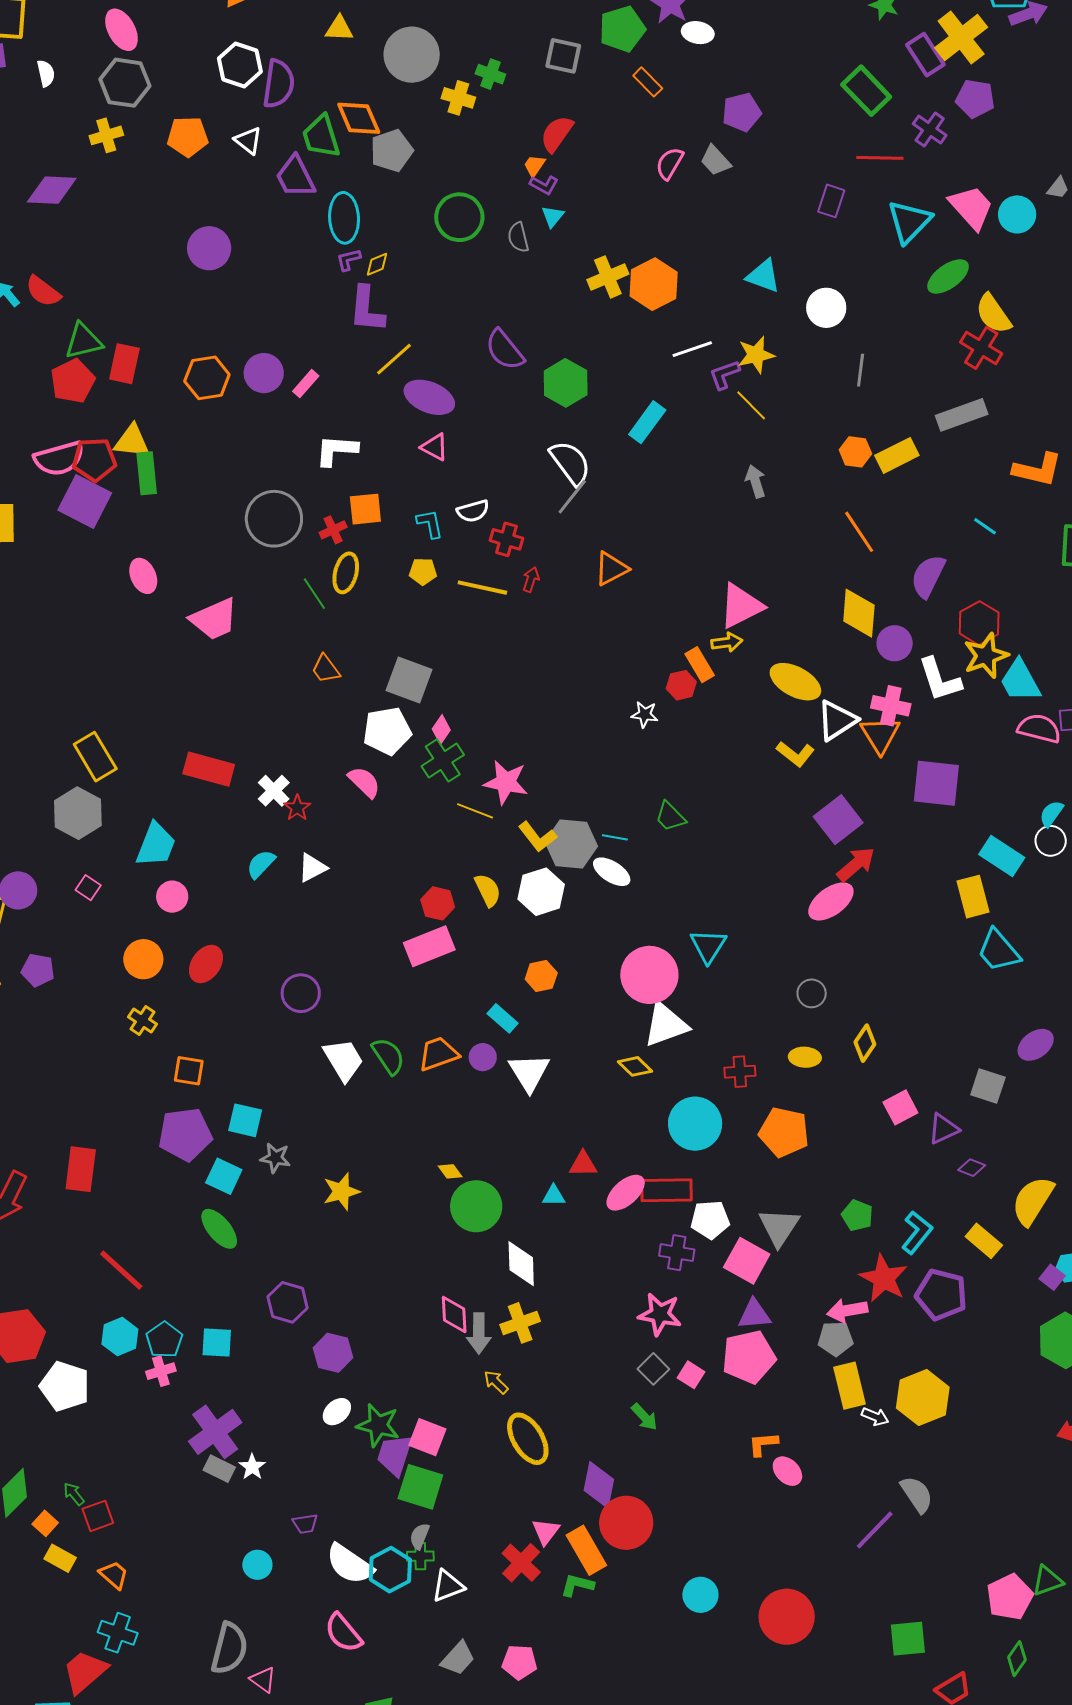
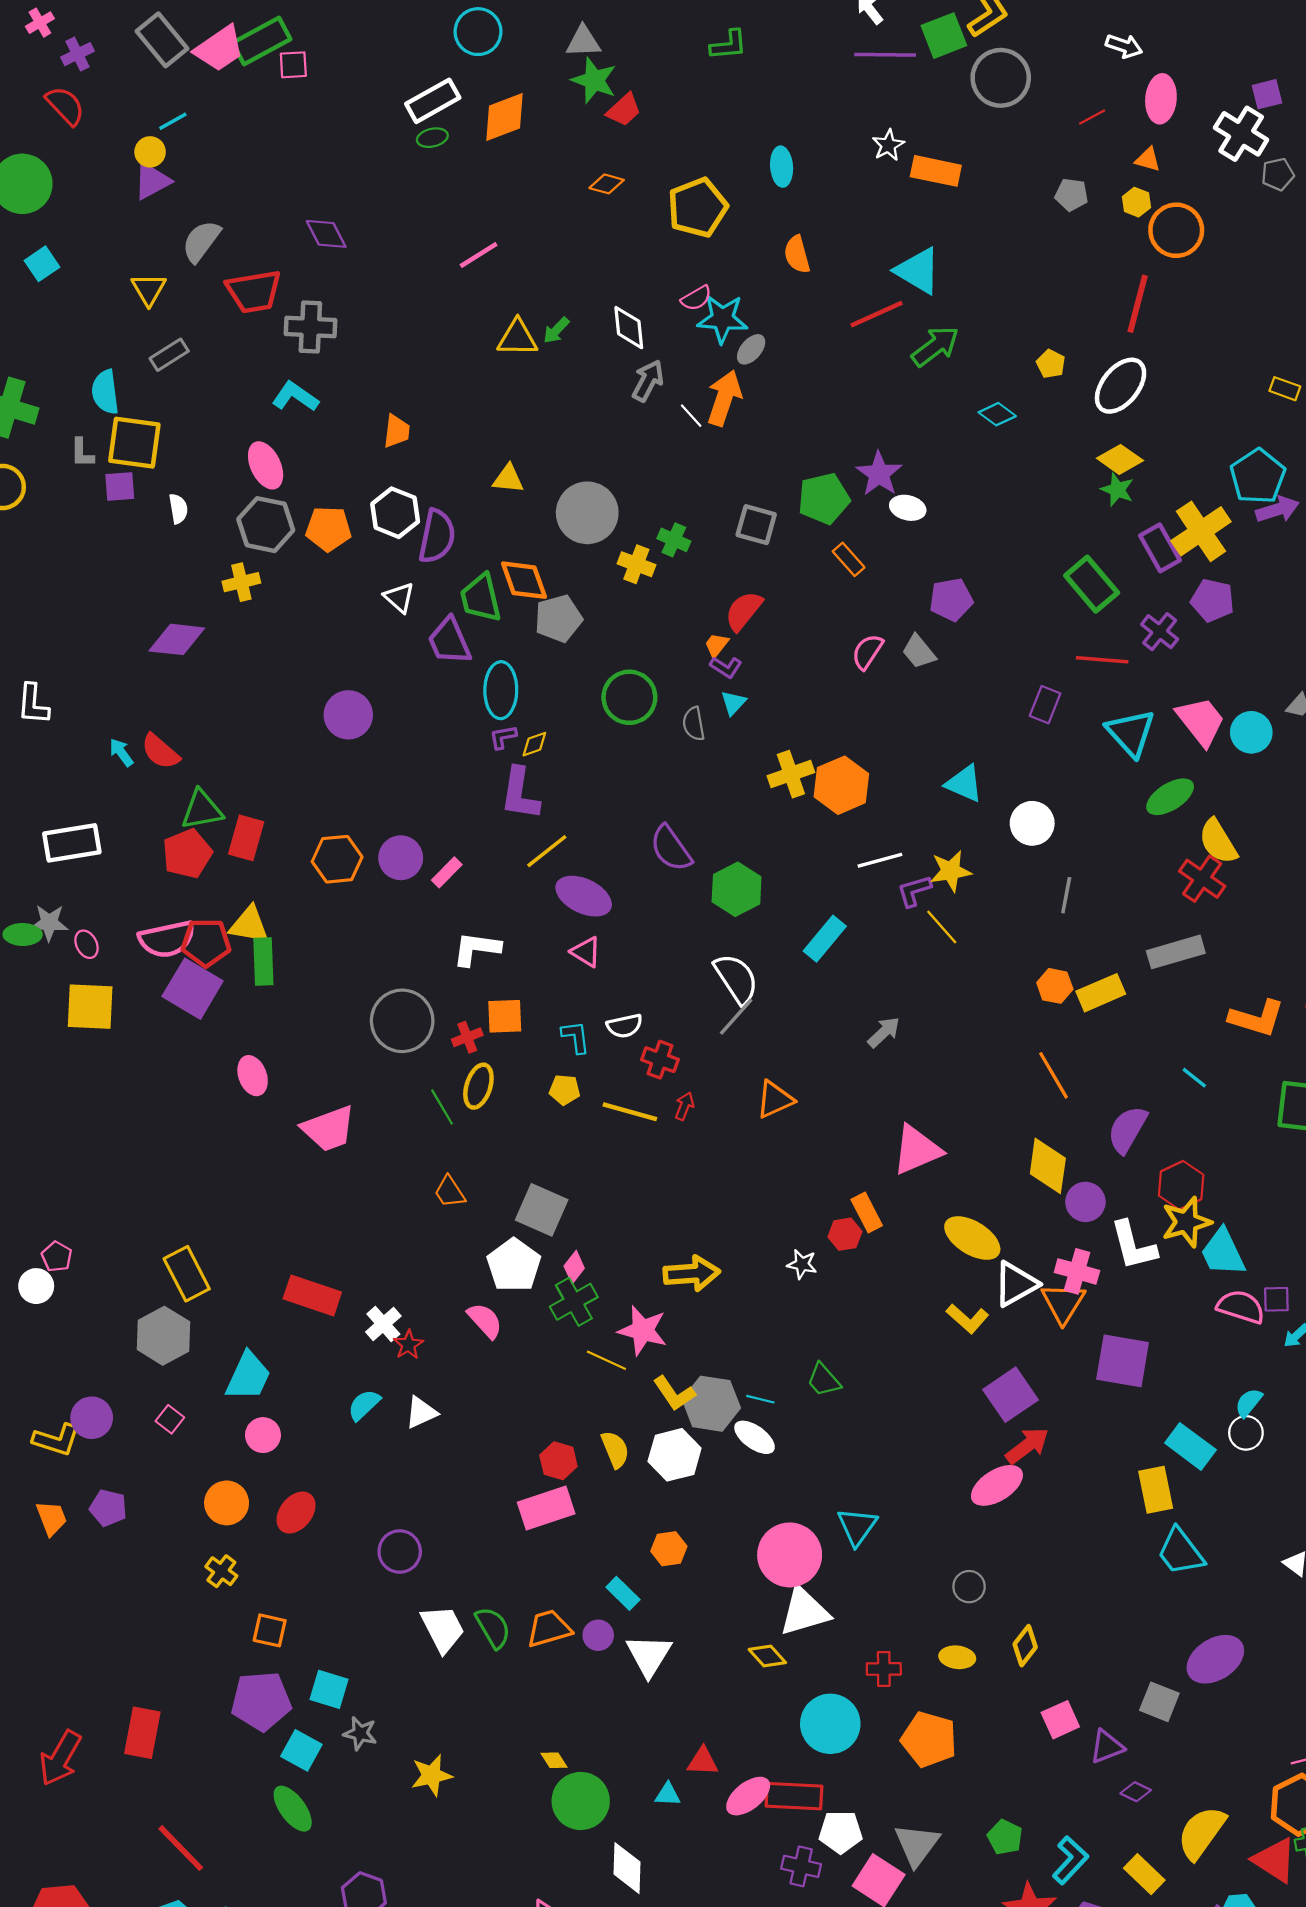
orange pentagon: (188, 137) -> (328, 529), moved
cyan triangle: (909, 222) -> (1131, 733), turned -30
gray arrow: (755, 481) -> (884, 1032), moved, turned 60
yellow arrow: (727, 642) -> (692, 1273), moved, size x1.6
white pentagon: (387, 731) -> (514, 1265), turned -30
purple ellipse: (1036, 1045) -> (1215, 1659), size x1.4

